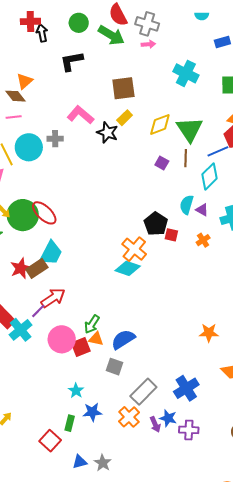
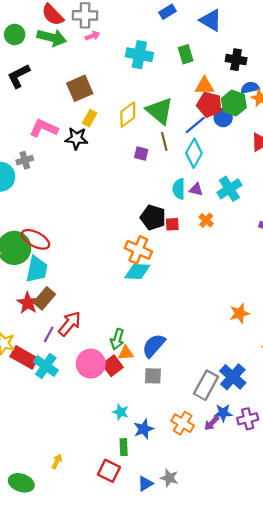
cyan trapezoid: (51, 253) -> (37, 269), moved
purple line: (38, 311) -> (49, 334), moved
gray rectangle: (143, 392) -> (206, 385), moved
purple arrow: (155, 424) -> (212, 423), turned 84

